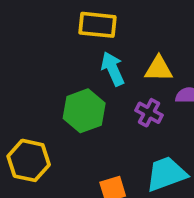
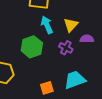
yellow triangle: (159, 69) -> (71, 25), turned -49

